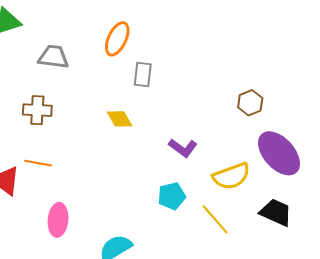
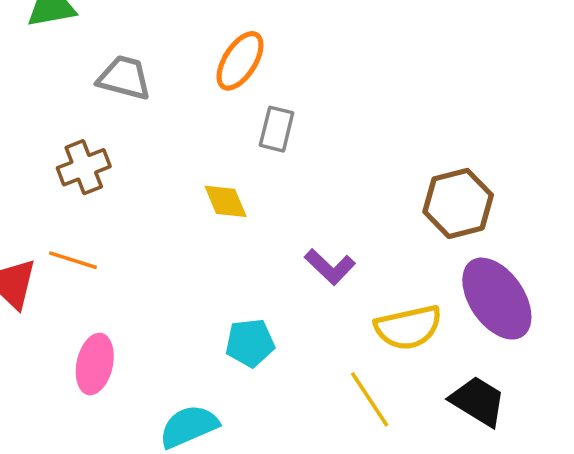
brown hexagon: (250, 103) -> (458, 203), size x1.5
brown cross: (37, 110) -> (84, 167), turned -32
cyan pentagon: (172, 196) -> (250, 343), moved

